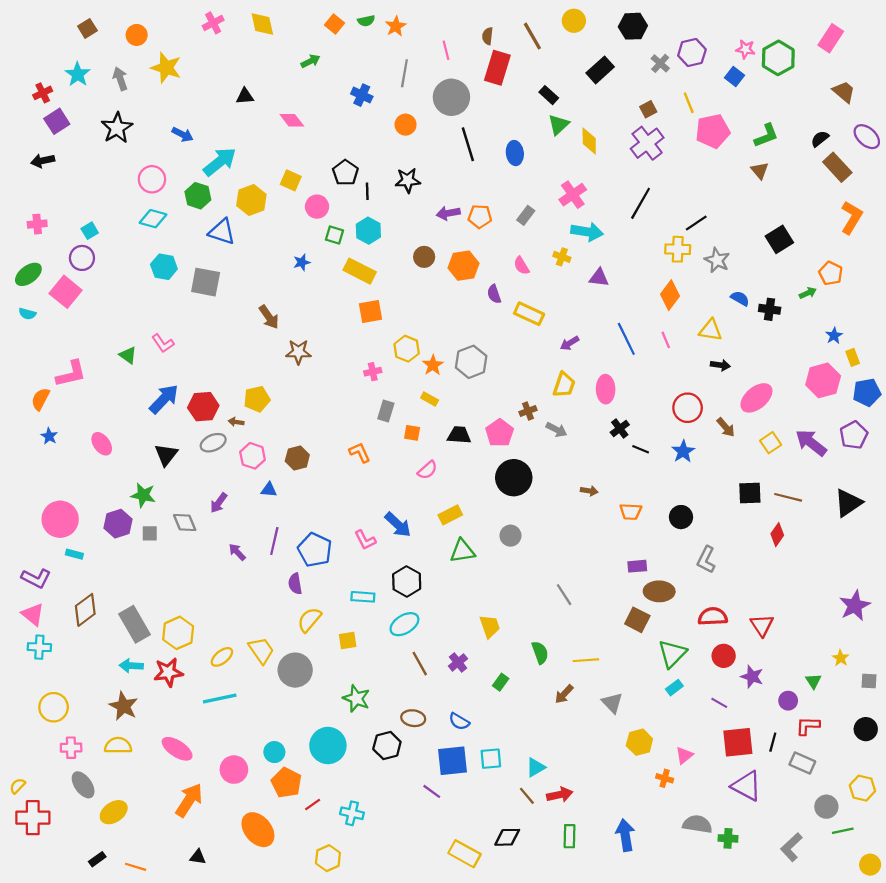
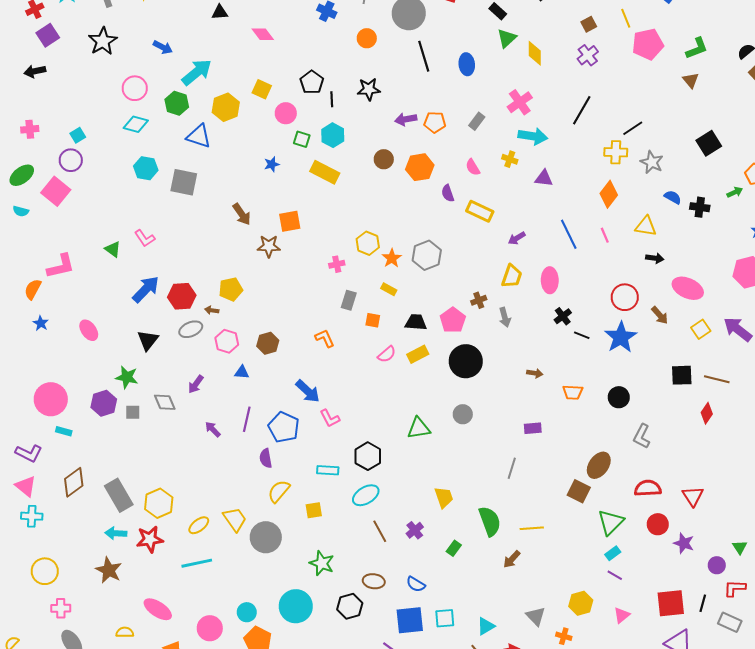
purple cross: (647, 143) -> (588, 55), size x0.7
orange square: (371, 312) -> (290, 221), moved
pink ellipse: (756, 398) -> (688, 288), turned 64
gray arrow: (556, 430) -> (505, 317), turned 48
blue star: (683, 451) -> (621, 337), size x1.5
yellow rectangle: (450, 515) -> (418, 354), moved
blue arrow: (398, 525) -> (308, 391), moved
purple rectangle: (637, 566) -> (533, 428), moved
brown ellipse: (659, 591) -> (599, 465), turned -56
gray line: (564, 595) -> (512, 468), turned 50
green semicircle: (540, 653) -> (490, 521), size x1.4
gray triangle: (612, 703) -> (536, 616), moved
purple line: (719, 703) -> (615, 575), moved
yellow semicircle: (118, 745) -> (125, 632), moved, size x0.7
orange cross: (665, 778) -> (564, 636), moved

